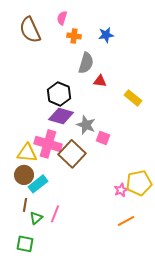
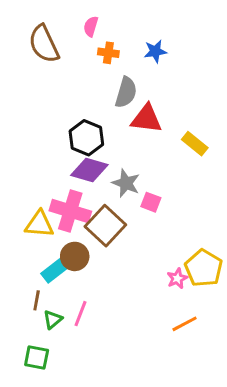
red triangle: (100, 81) -> (146, 119), size x1.6
brown circle: (24, 175) -> (75, 256), moved
yellow pentagon: (139, 183) -> (204, 268), turned -30

